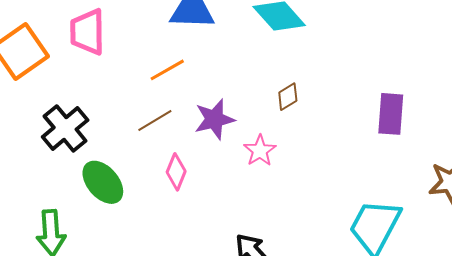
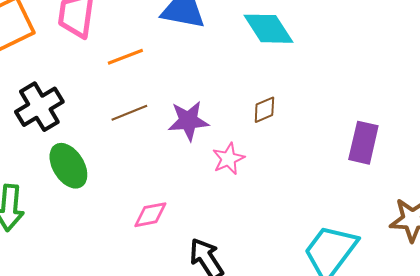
orange line: (167, 70) -> (125, 57), moved
pink diamond: (176, 172) -> (150, 215), moved, turned 48

